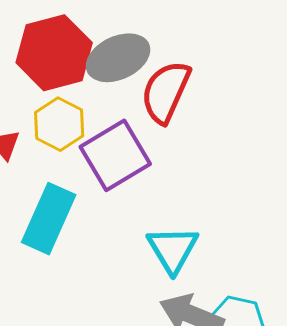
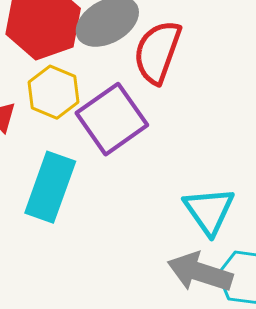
cyan triangle: (173, 249) -> (209, 211), moved

